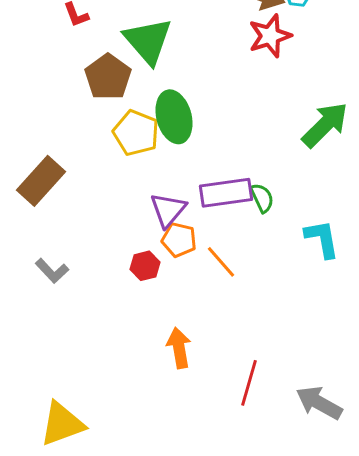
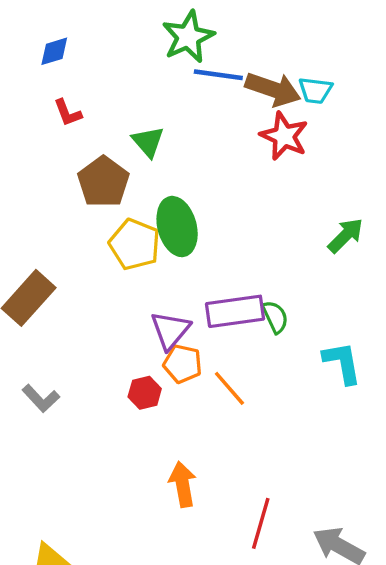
red star: (270, 36) -> (284, 136), turned -30
green triangle: (148, 41) -> (148, 142), size x0.6
green arrow: (325, 125) -> (346, 235), size x0.7

